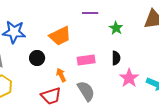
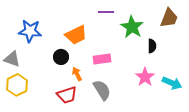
green star: (116, 28) -> (132, 27), size x1.6
black circle: (37, 58) -> (61, 57), moved
black semicircle: (116, 58) -> (152, 46), moved

